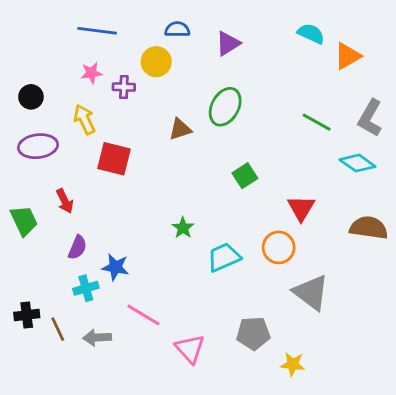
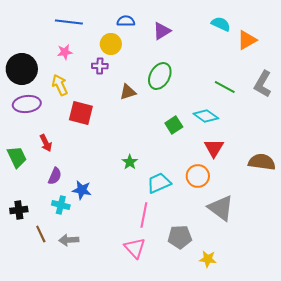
purple cross: (124, 87) -> (100, 66), moved
black circle: (31, 97) -> (22, 69), size x1.8
cyan diamond: (357, 163) -> (206, 116), moved
cyan cross: (86, 288) -> (61, 205), turned 30
black cross: (27, 315) -> (19, 210), moved
pink line: (144, 315) -> (144, 215), moved, turned 70

